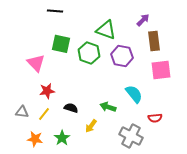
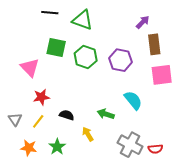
green triangle: (106, 30) -> (83, 20), moved
gray triangle: (22, 112) -> (15, 119), turned 48
red semicircle: (155, 118) -> (155, 149), moved
yellow arrow: (91, 126) -> (88, 134), turned 112

